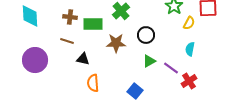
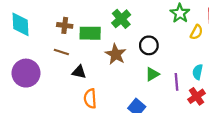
brown star: (116, 43) -> (116, 54), turned 30
cyan semicircle: (190, 49) -> (198, 72), moved
purple line: (171, 68) -> (177, 82), turned 49

